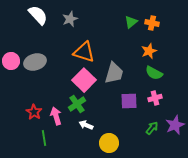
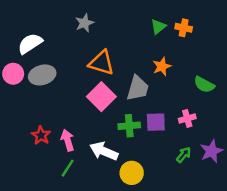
white semicircle: (38, 15) -> (30, 44), moved, turned -80
orange star: (149, 51) -> (162, 66), moved
green semicircle: (154, 73) -> (204, 85), moved
green cross: (77, 104) -> (129, 126), moved, turned 30
white arrow: (86, 125) -> (104, 151), size x1.6
green line: (44, 138) -> (68, 168), moved, turned 42

